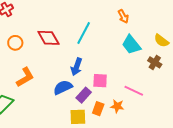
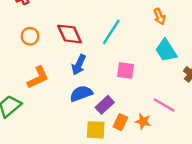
blue arrow: (77, 67) -> (79, 65), moved
pink square: (100, 81) -> (126, 71), moved

